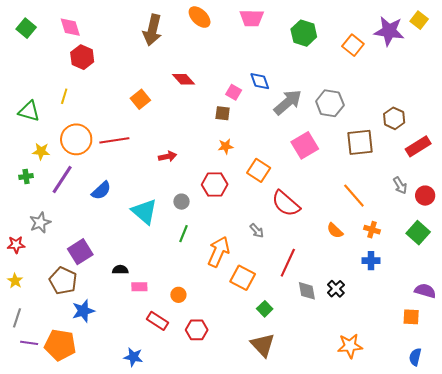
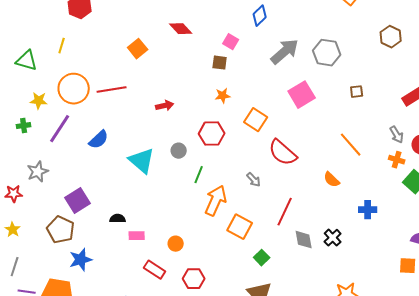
blue diamond: (260, 81) -> (260, 16), moved, turned 65
brown hexagon: (394, 118) -> (391, 37), moved
brown square: (360, 142) -> (357, 92), size x0.5
orange cross: (372, 230) -> (397, 160), moved
green line: (183, 234) -> (199, 175), moved

